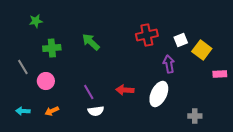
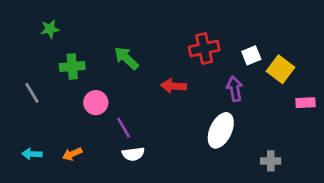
pink circle: (46, 81) -> (96, 103), moved
red arrow: (125, 90) -> (174, 86), moved

